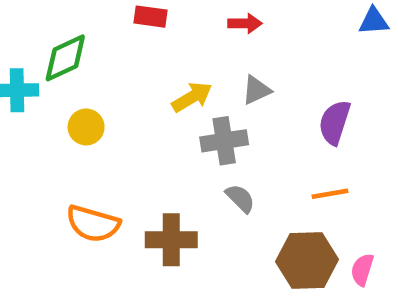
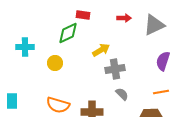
green diamond: (65, 58) -> (68, 33), moved
gray triangle: (256, 90) -> (154, 25), moved, size x1.6

